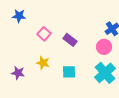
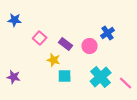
pink circle: (104, 47) -> (90, 46), moved
yellow star: (43, 63) -> (54, 60), moved

